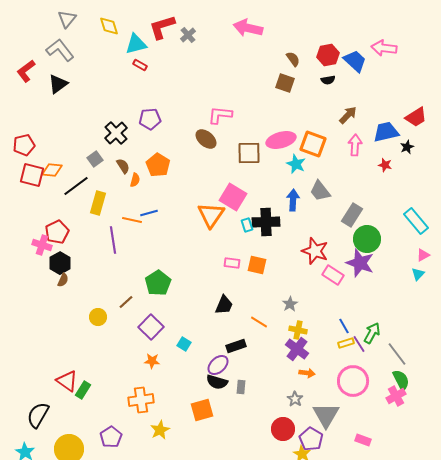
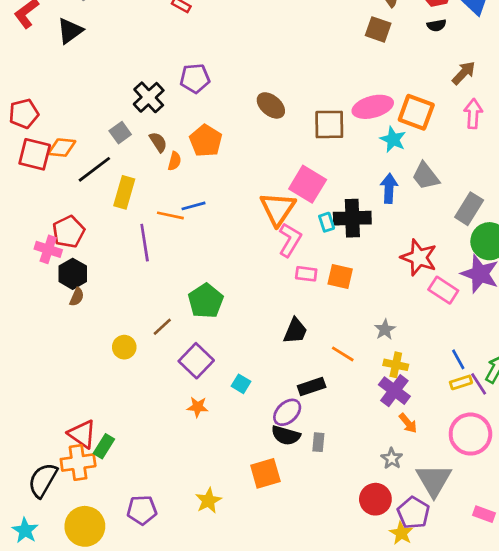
pink L-shape: (220, 115) -> (290, 240), moved, turned 115
orange arrow: (307, 373) -> (408, 423), turned 42
orange cross: (141, 400) -> (78, 463), moved
purple pentagon: (111, 437) -> (142, 510), turned 30

